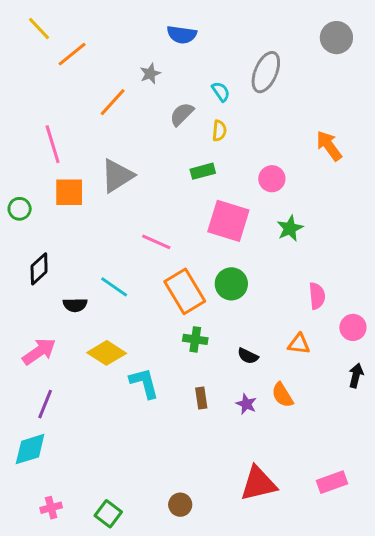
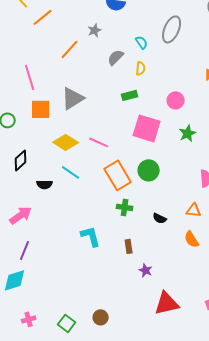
yellow diamond: (107, 353) -> (66, 142), moved
orange semicircle: (282, 395) -> (192, 239), moved
purple star: (246, 404) -> (146, 270), moved
brown circle: (180, 505) -> (101, 317), moved

